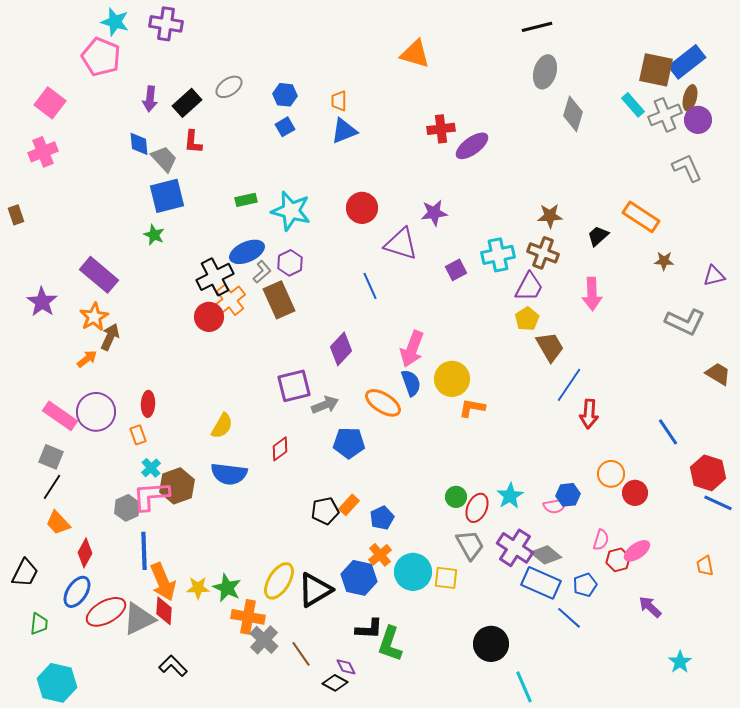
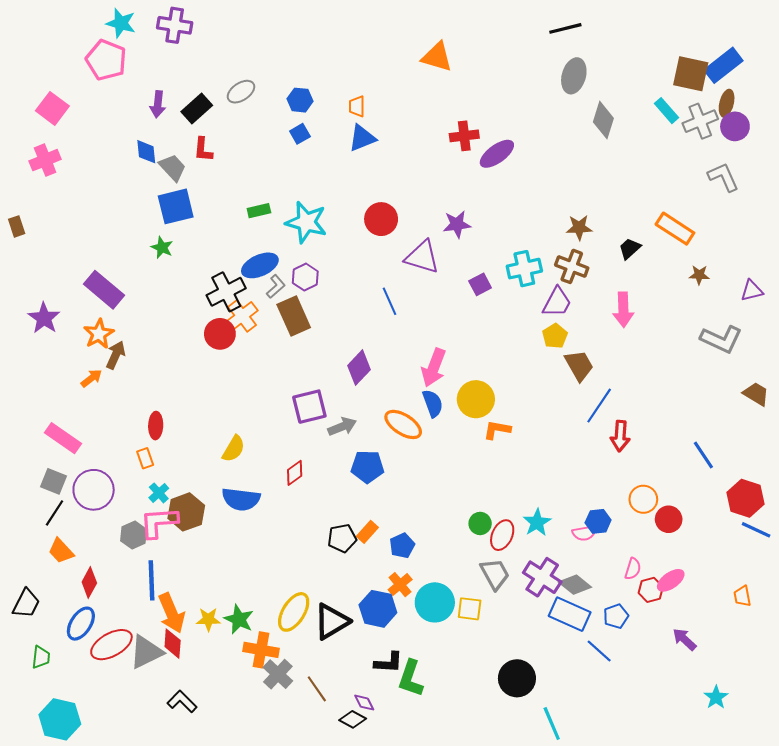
purple circle: (96, 412) -> (94, 490), moved

